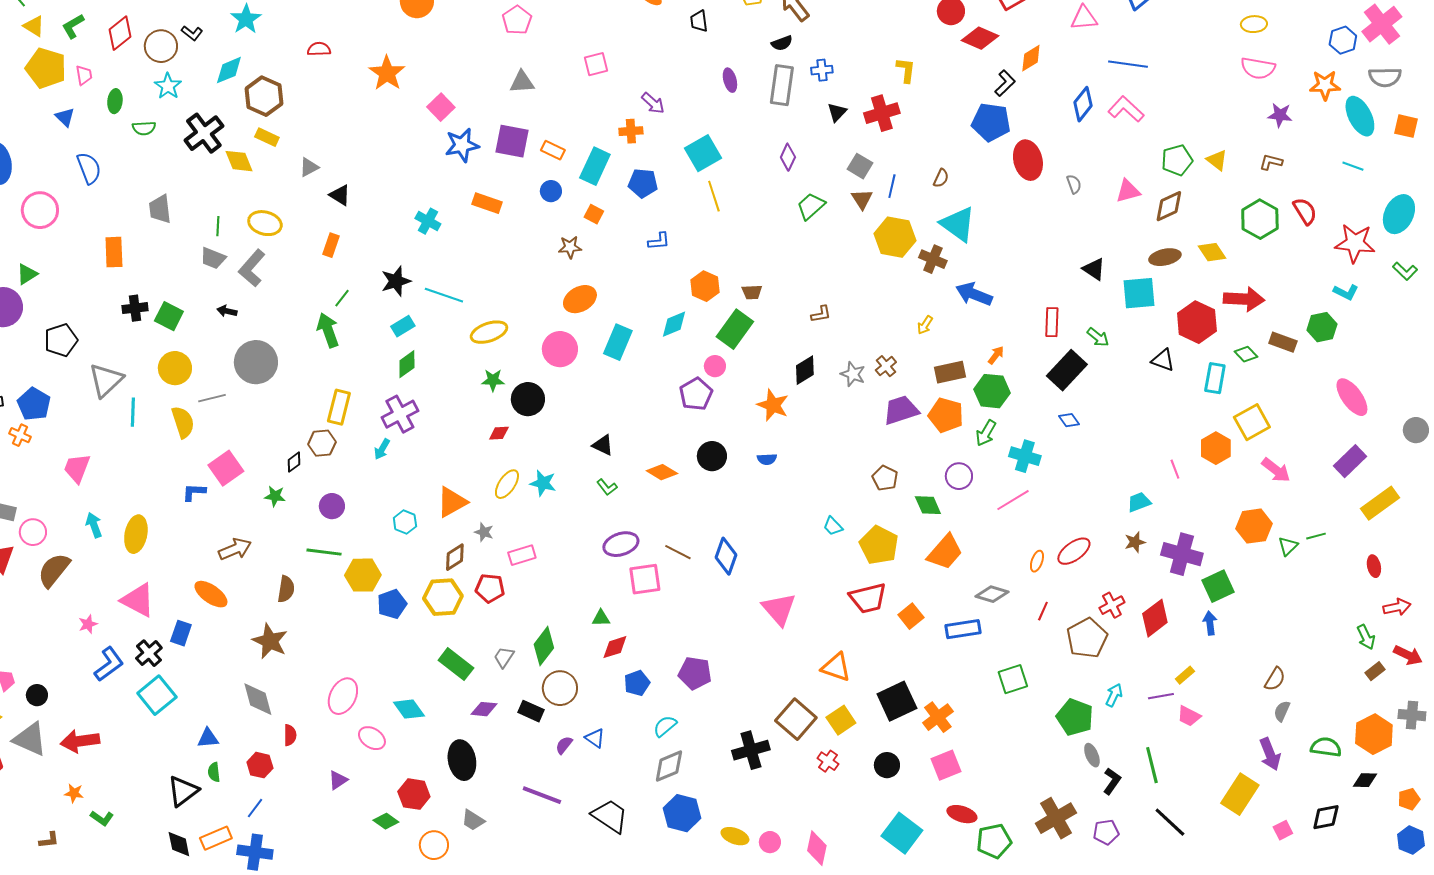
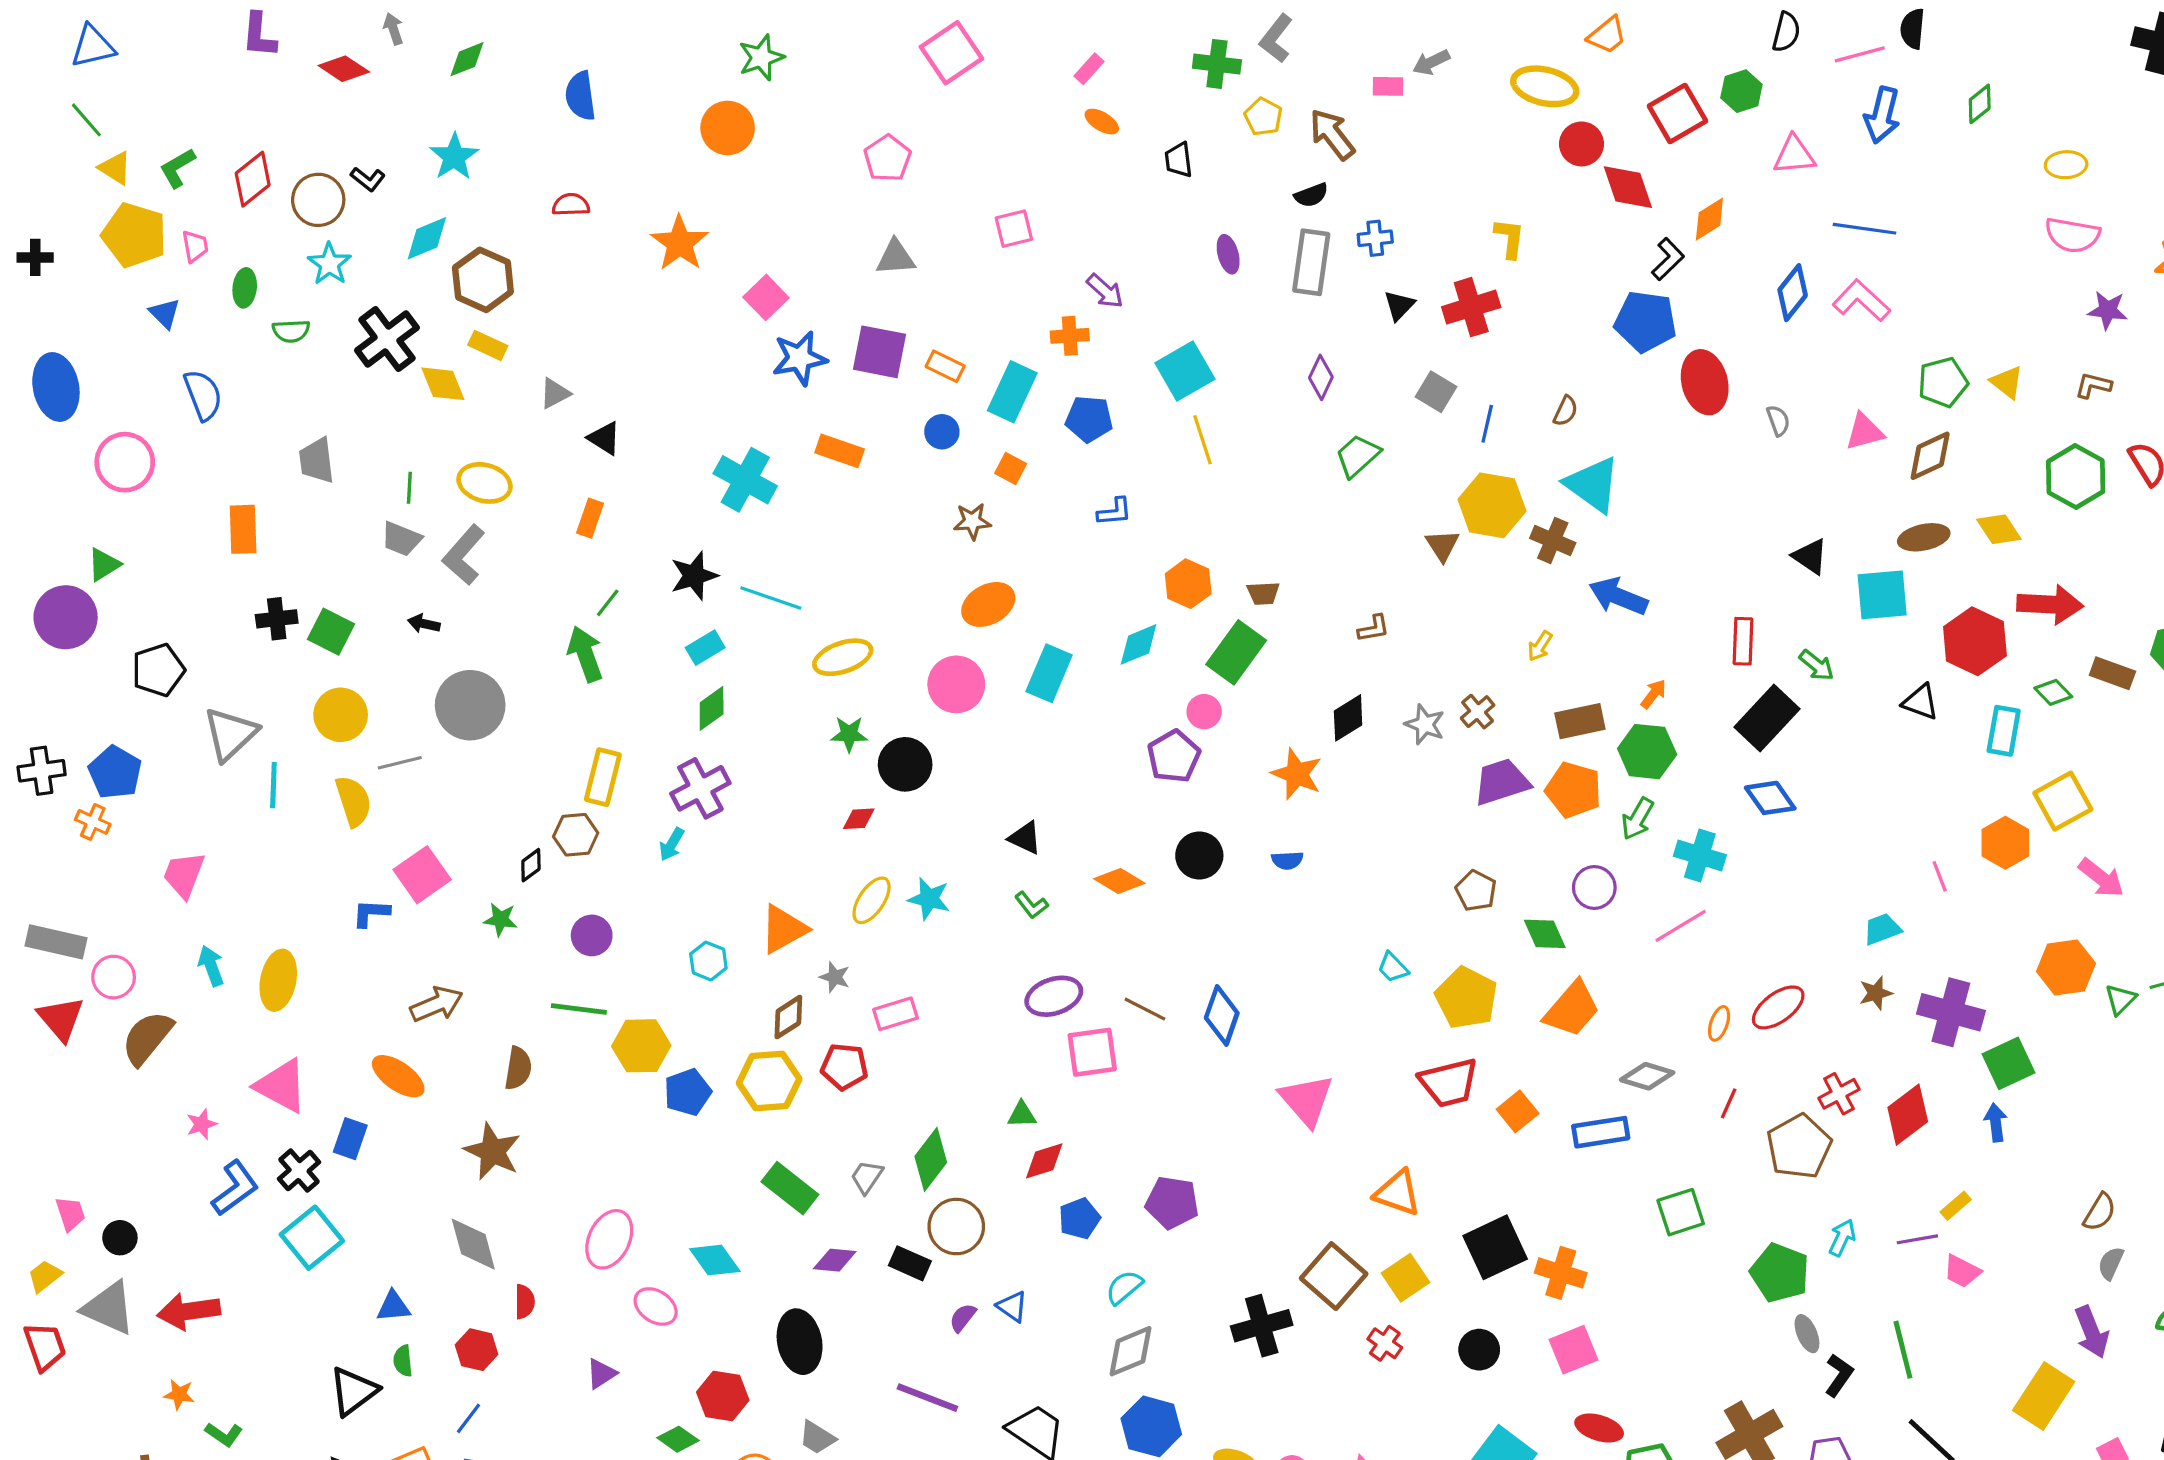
red diamond: (980, 38) -> (1628, 187), turned 48
brown triangle: (862, 199) -> (1442, 545), moved
cyan cross: (428, 221) -> (745, 480), size x1.5
blue diamond: (1069, 420) -> (1770, 798), size x1.5
orange cross: (938, 717) -> (1561, 1273), turned -36

